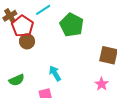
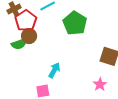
cyan arrow: (55, 73) -> (54, 70), turned 56
green semicircle: (17, 80) -> (19, 44), moved

